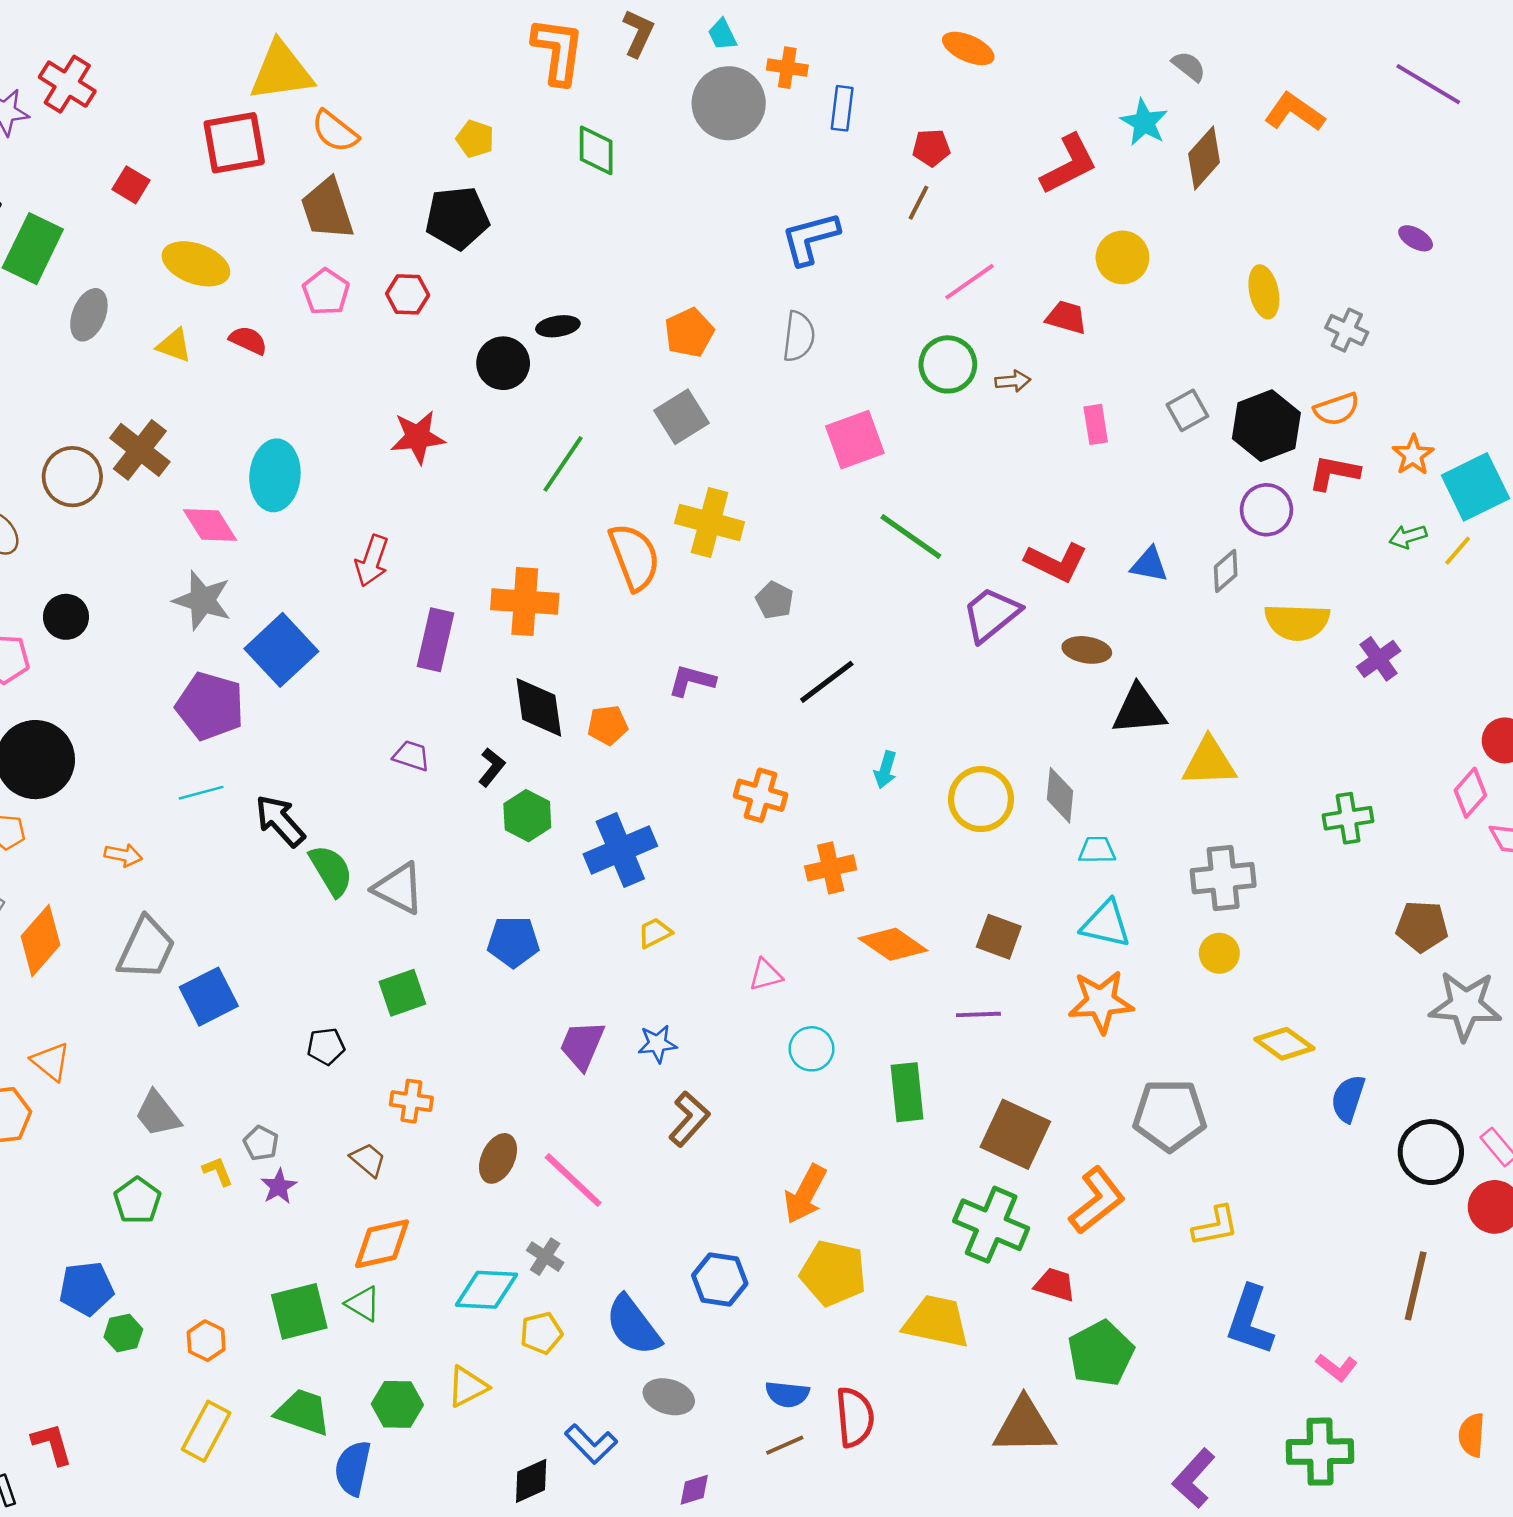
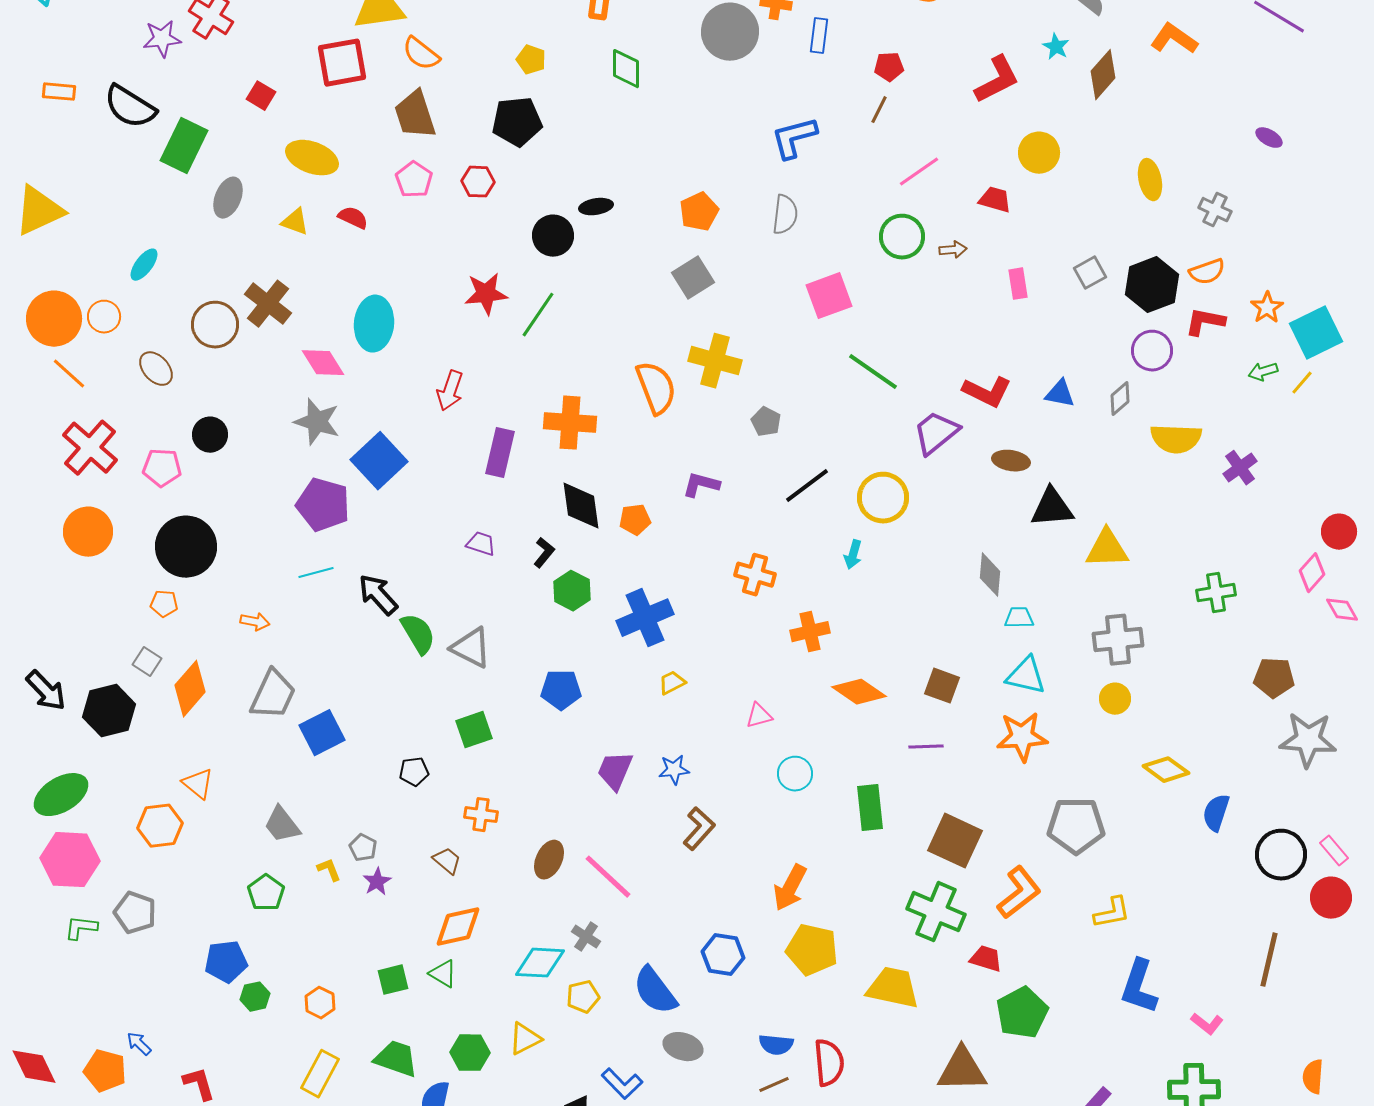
cyan star: (1144, 122) -> (1056, 47), size x0.7
green line: (563, 464) -> (538, 315), moved
yellow circle: (981, 799) -> (883, 498), moved
green square: (299, 1311) -> (393, 980), size x0.7

